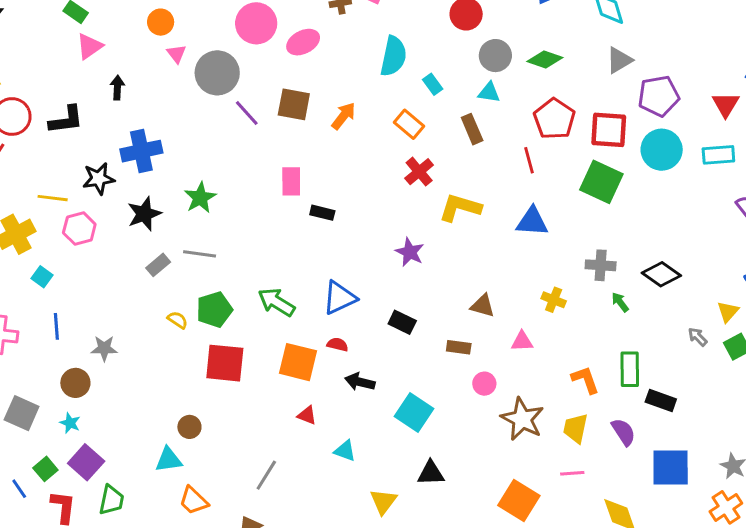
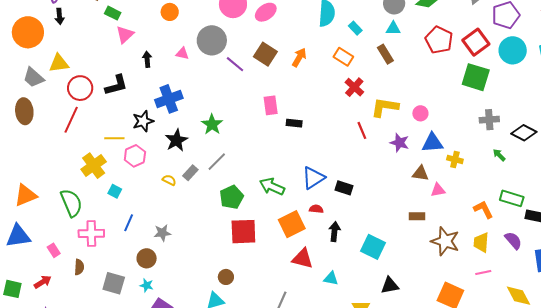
pink triangle: (176, 54) -> (182, 53), moved, turned -32
brown square: (294, 104) -> (265, 54), turned 30
red square: (609, 130) -> (476, 42), turned -32
red line: (529, 160) -> (362, 130), moved
blue triangle: (532, 222) -> (433, 143), moved
purple star: (410, 252) -> (399, 143), moved
gray line: (200, 254) -> (217, 162), turned -45
gray cross: (601, 265) -> (489, 120), moved
brown triangle: (483, 306) -> (420, 173), moved
yellow semicircle: (178, 320) -> (169, 180), moved
black rectangle: (402, 322) -> (344, 188), moved
blue line: (56, 326) -> (129, 223), turned 36
brown rectangle: (459, 347) -> (417, 216), moved
orange square: (298, 362) -> (292, 224), turned -32
green rectangle: (630, 369) -> (512, 198), turned -65
black arrow: (360, 382) -> (335, 232), turned 90
pink circle: (484, 384) -> (420, 113), moved
red triangle: (307, 415) -> (303, 259), size x1.6

